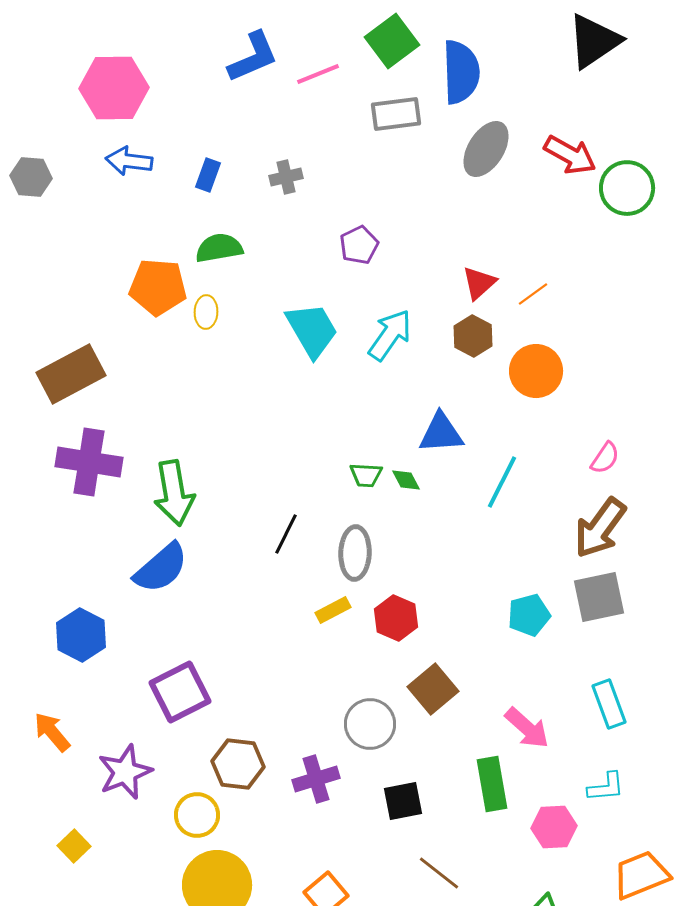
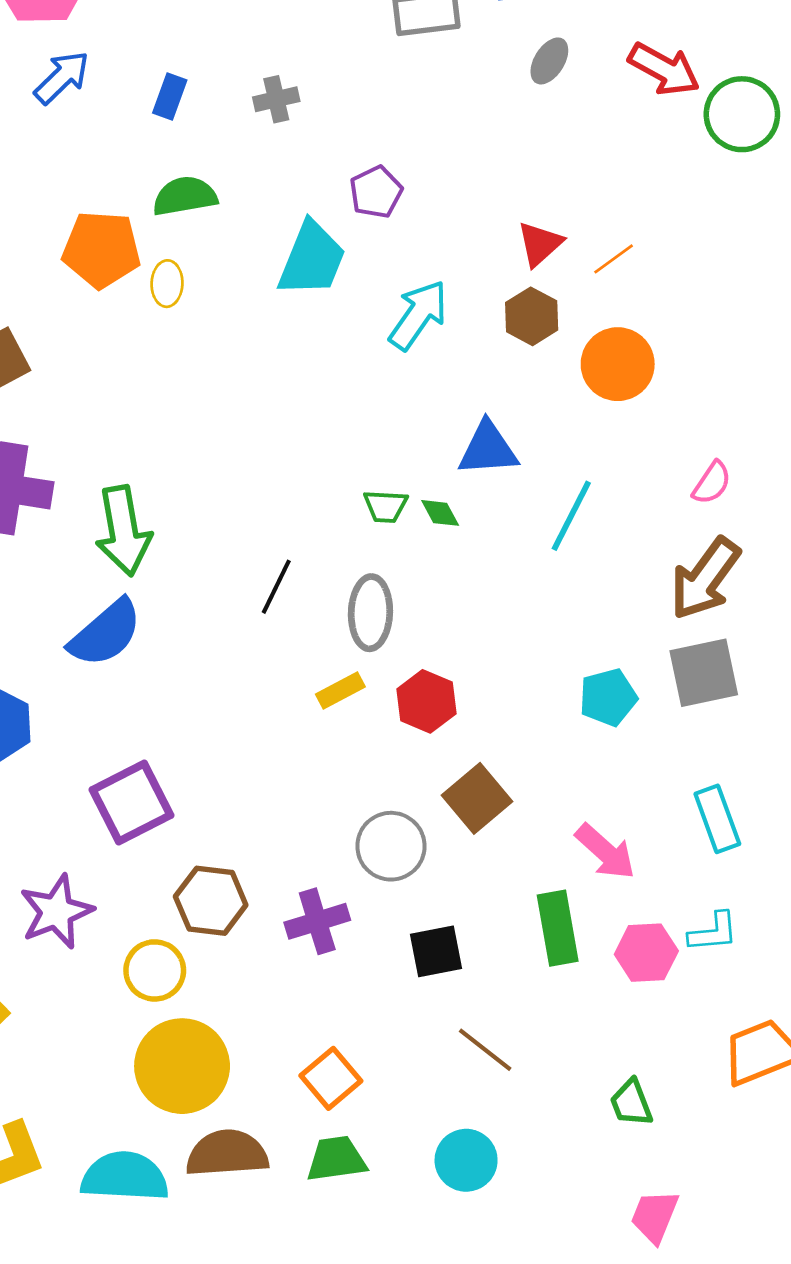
gray ellipse: (486, 149) -> (549, 61), size x0.6
blue arrow: (129, 161) -> (62, 77), turned 129
cyan trapezoid: (312, 330) -> (312, 259), moved, turned 52
pink hexagon: (554, 827) -> (646, 953), moved

